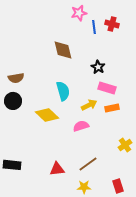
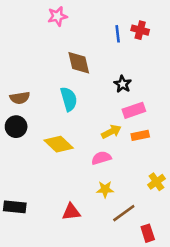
pink star: (79, 13) -> (57, 16), moved
pink rectangle: (107, 88) -> (134, 110), turned -36
cyan semicircle: (63, 91) -> (69, 99), moved
brown line: (88, 164) -> (124, 213), moved
yellow star: (84, 187) -> (105, 189), moved

